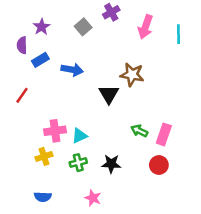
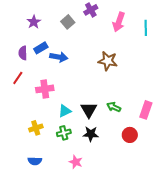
purple semicircle: (22, 45) -> (23, 53), moved
blue rectangle: (40, 60) -> (41, 48), moved
black triangle: (109, 94) -> (89, 110), moved
pink cross: (55, 131) -> (45, 89), moved
pink rectangle: (164, 134) -> (146, 110), moved

